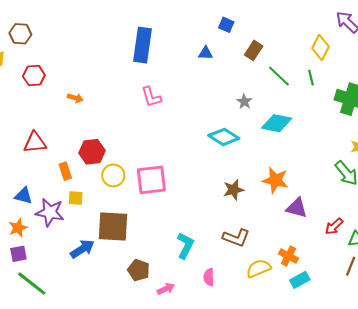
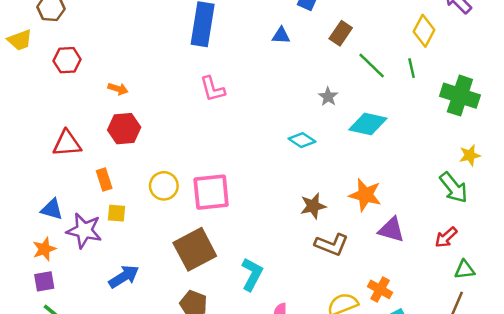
cyan diamond: (224, 137) -> (302, 140), size x0.7
red hexagon: (92, 152) -> (124, 129), moved
brown square: (113, 226) -> (195, 249), moved, turned -32
red arrow: (334, 226) -> (446, 237), moved
brown L-shape: (236, 238) -> (332, 245), moved

